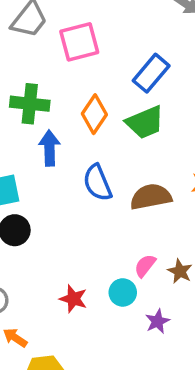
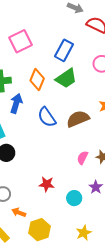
blue arrow: (49, 148) -> (16, 103), turned 30
cyan circle: (123, 292) -> (74, 198), moved

